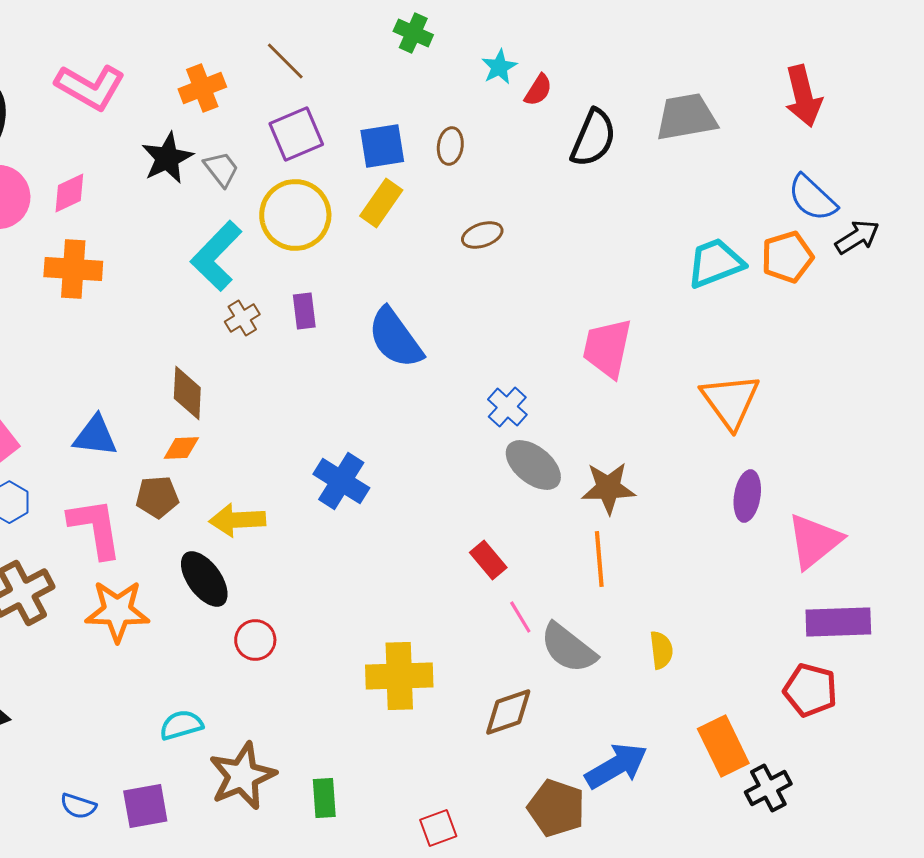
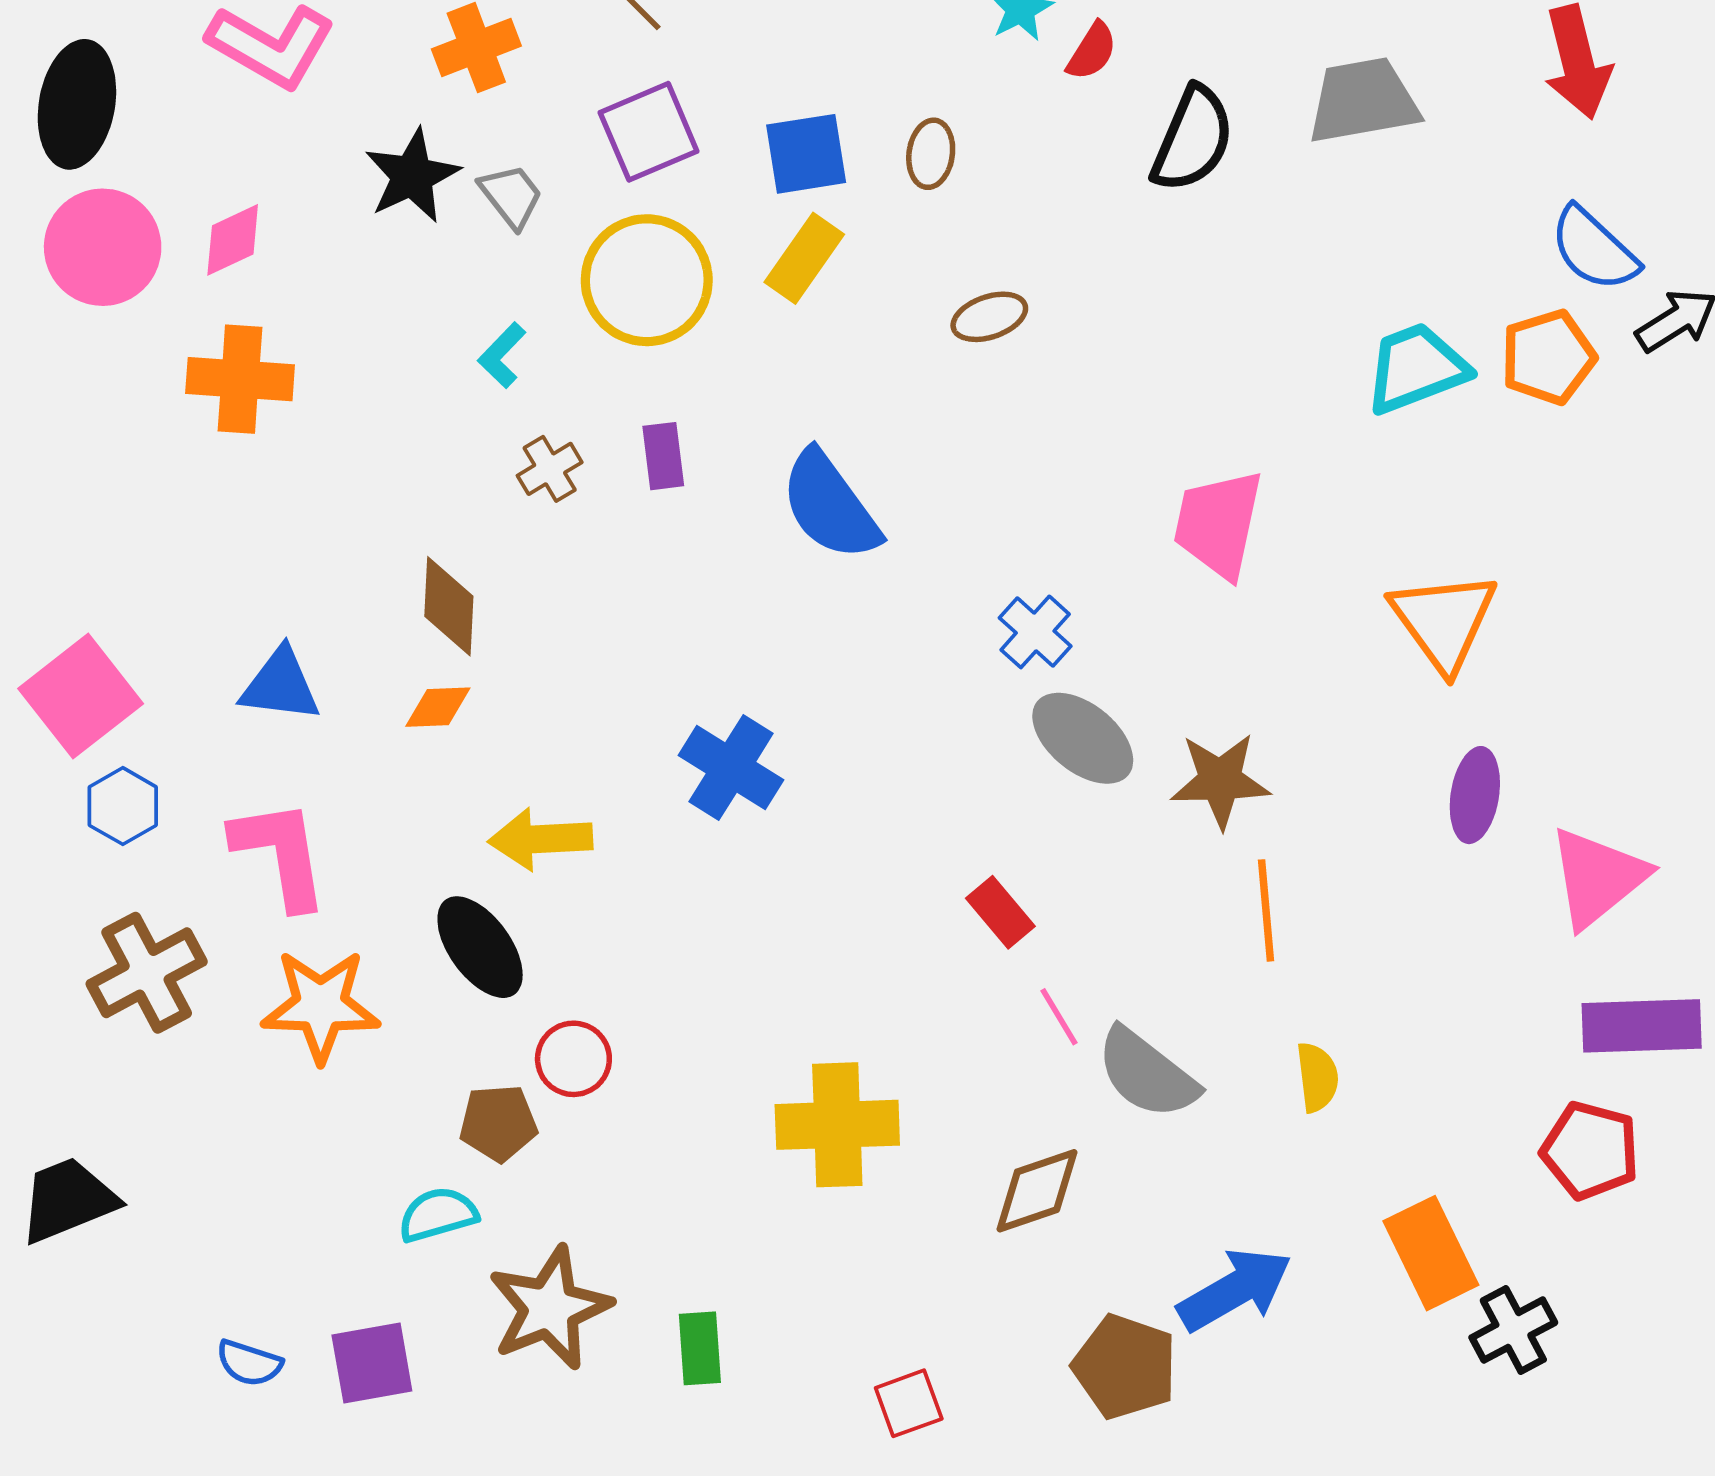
cyan L-shape: (216, 256) -> (502, 355), size x0.5
brown pentagon: (157, 497) -> (498, 1123), moved
orange line: (599, 559) -> (1266, 910), moved

